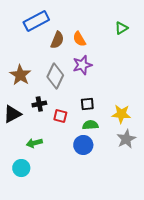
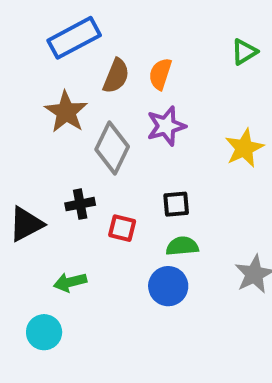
orange semicircle: (79, 39) -> (160, 74), turned 49
brown star: (20, 75) -> (66, 112), moved
yellow star: (121, 114) -> (244, 148), moved, turned -30

